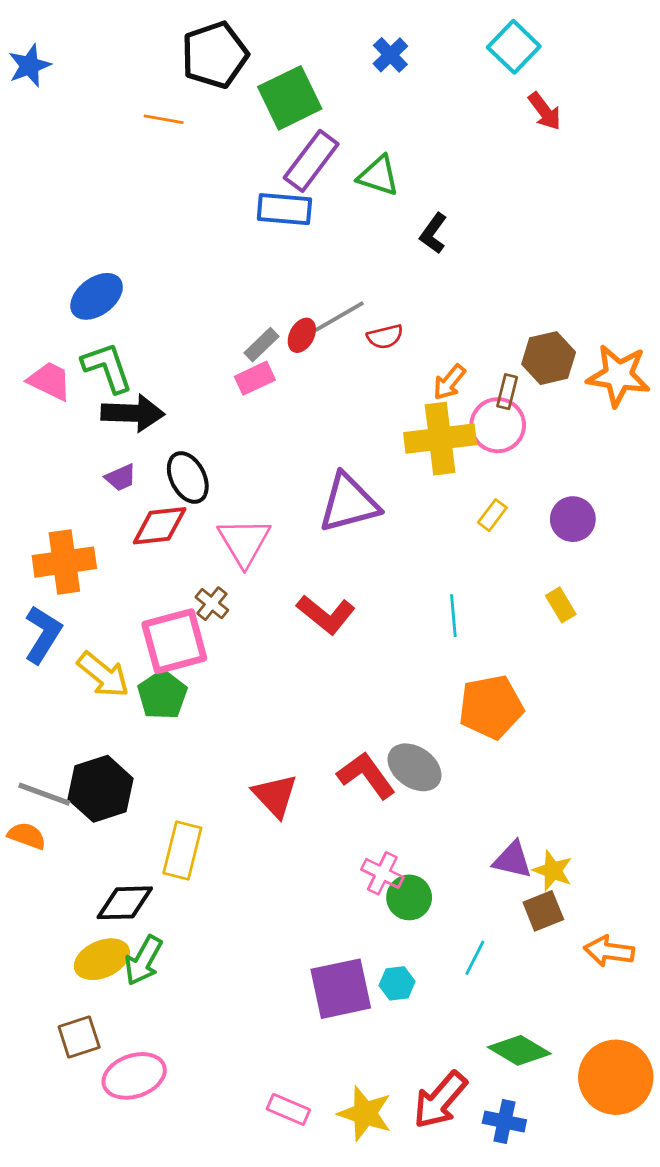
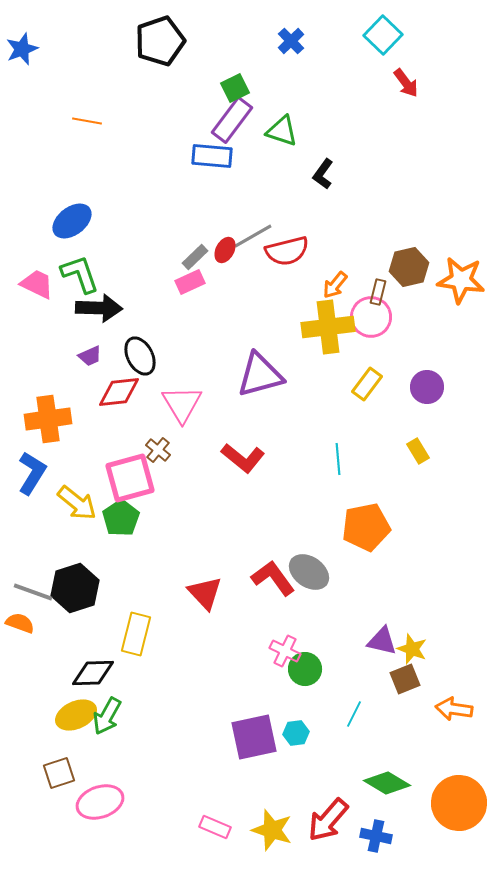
green square: (290, 98) -> (235, 88), moved, size x0.6
orange line: (164, 119) -> (87, 121), moved
red semicircle: (385, 337) -> (287, 251), size x1.6
yellow rectangle: (492, 515) -> (367, 384), size x1.4

